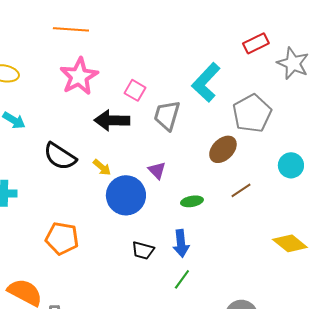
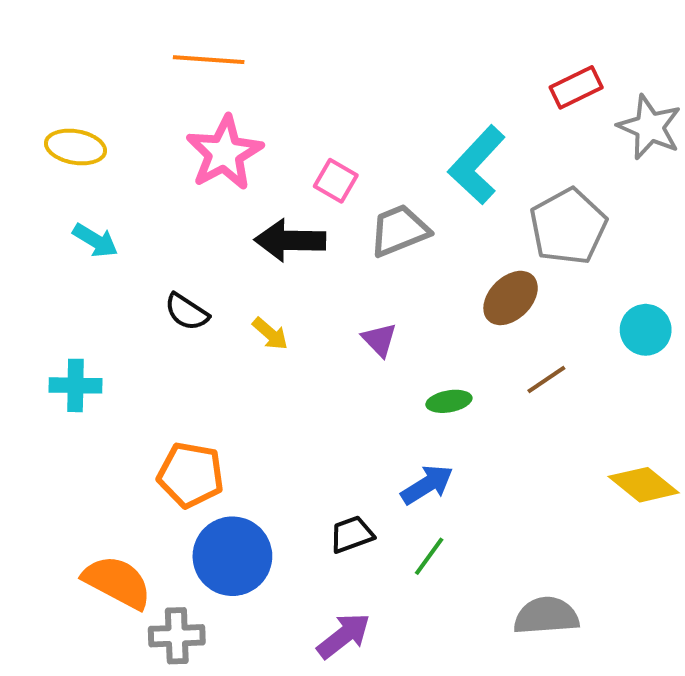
gray trapezoid: (167, 115) -> (399, 230), turned 52
black semicircle: (60, 156) -> (187, 312), size x0.7
blue circle: (126, 195) -> (232, 556), moved
blue arrow: (181, 243) -> (427, 485), turned -116
black trapezoid: (143, 250) -> (352, 534), moved, turned 145

